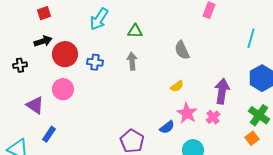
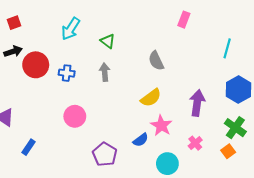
green triangle: (135, 31) -> (108, 41), turned 35
yellow semicircle: (177, 86) -> (151, 98), size x1.5
pink circle: (63, 89) -> (75, 116), moved
pink cross: (213, 117) -> (195, 143), moved
blue rectangle: (49, 134) -> (29, 147), moved

